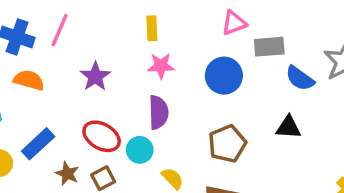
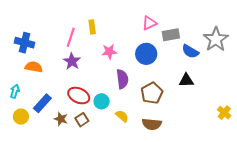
yellow rectangle: (152, 28) -> (92, 27), moved
pink line: (60, 30) -> (71, 37), moved
purple semicircle: (158, 112) -> (122, 79), moved

